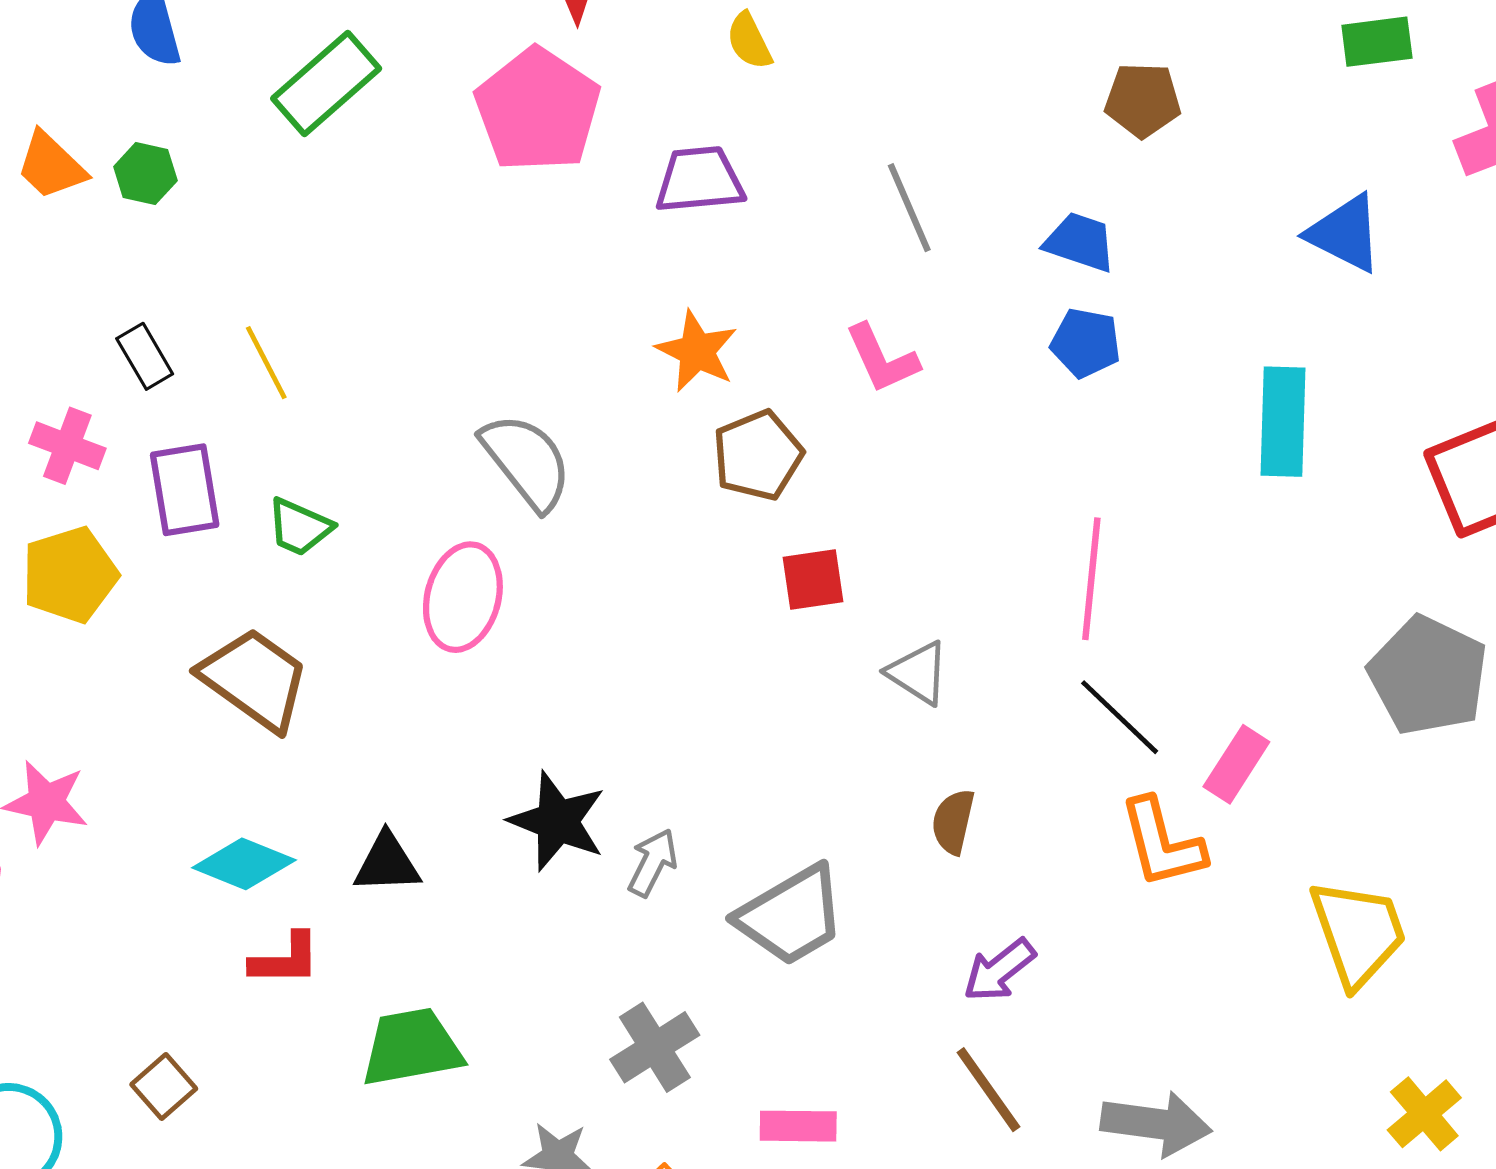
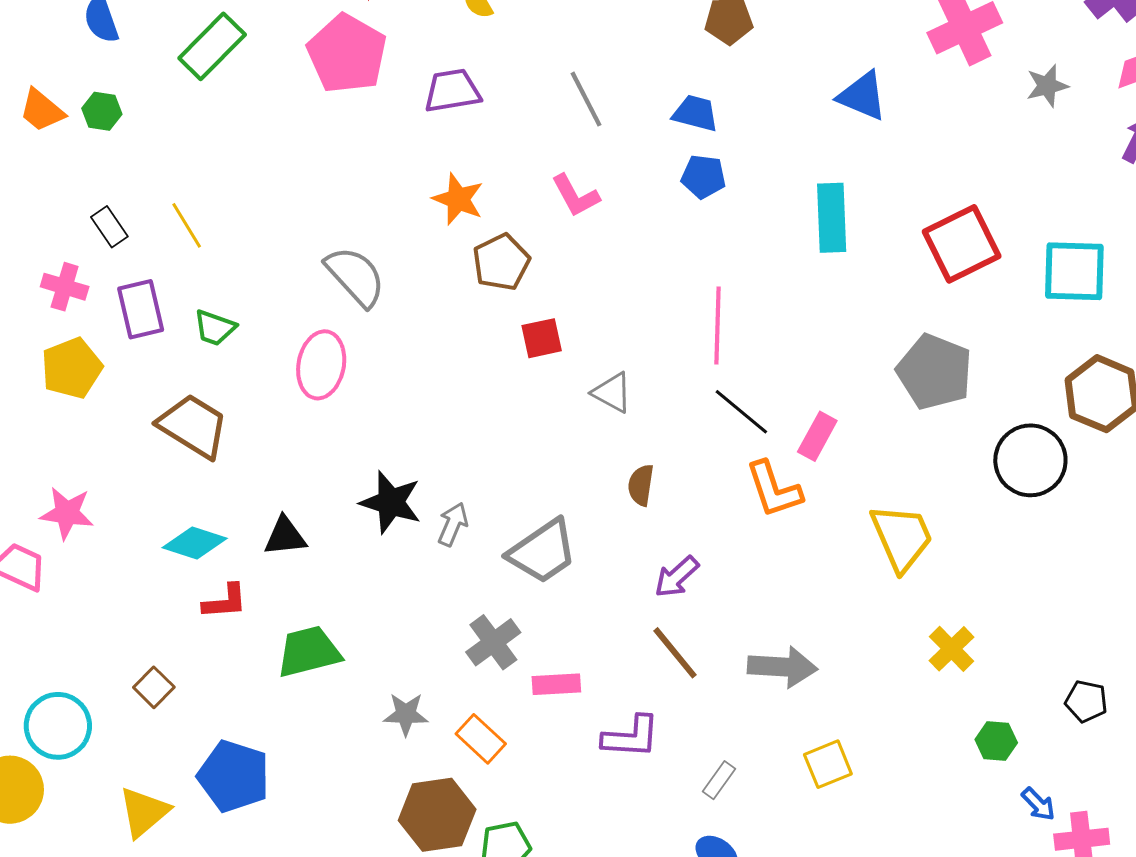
gray cross: (655, 1047) -> (493, 642), moved

